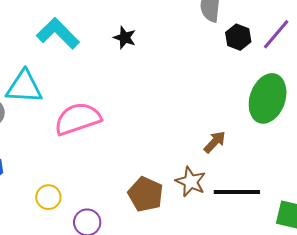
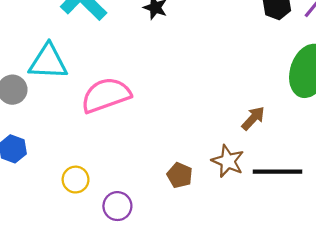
brown pentagon: (146, 194) -> (180, 175), size x0.7

